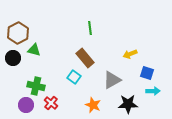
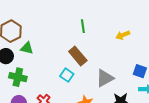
yellow arrow: (130, 54) -> (123, 35), moved
green cross: (36, 86) -> (18, 77), moved

